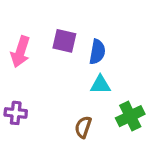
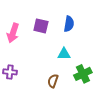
blue semicircle: (97, 52) -> (69, 24), moved

